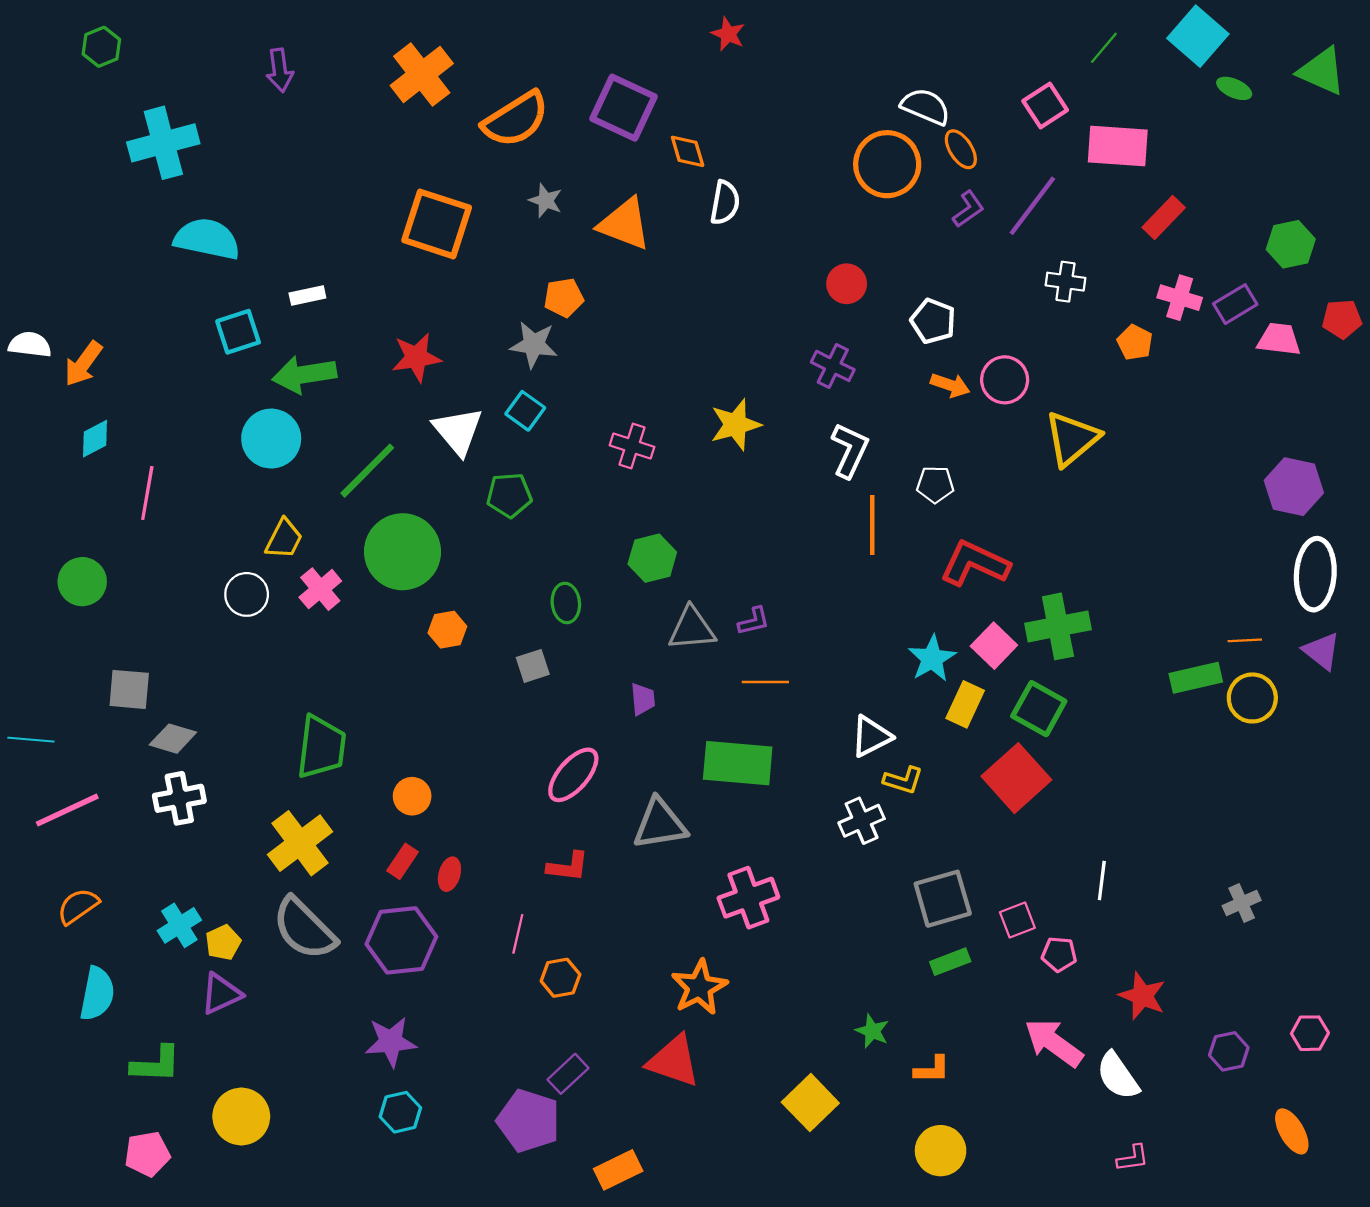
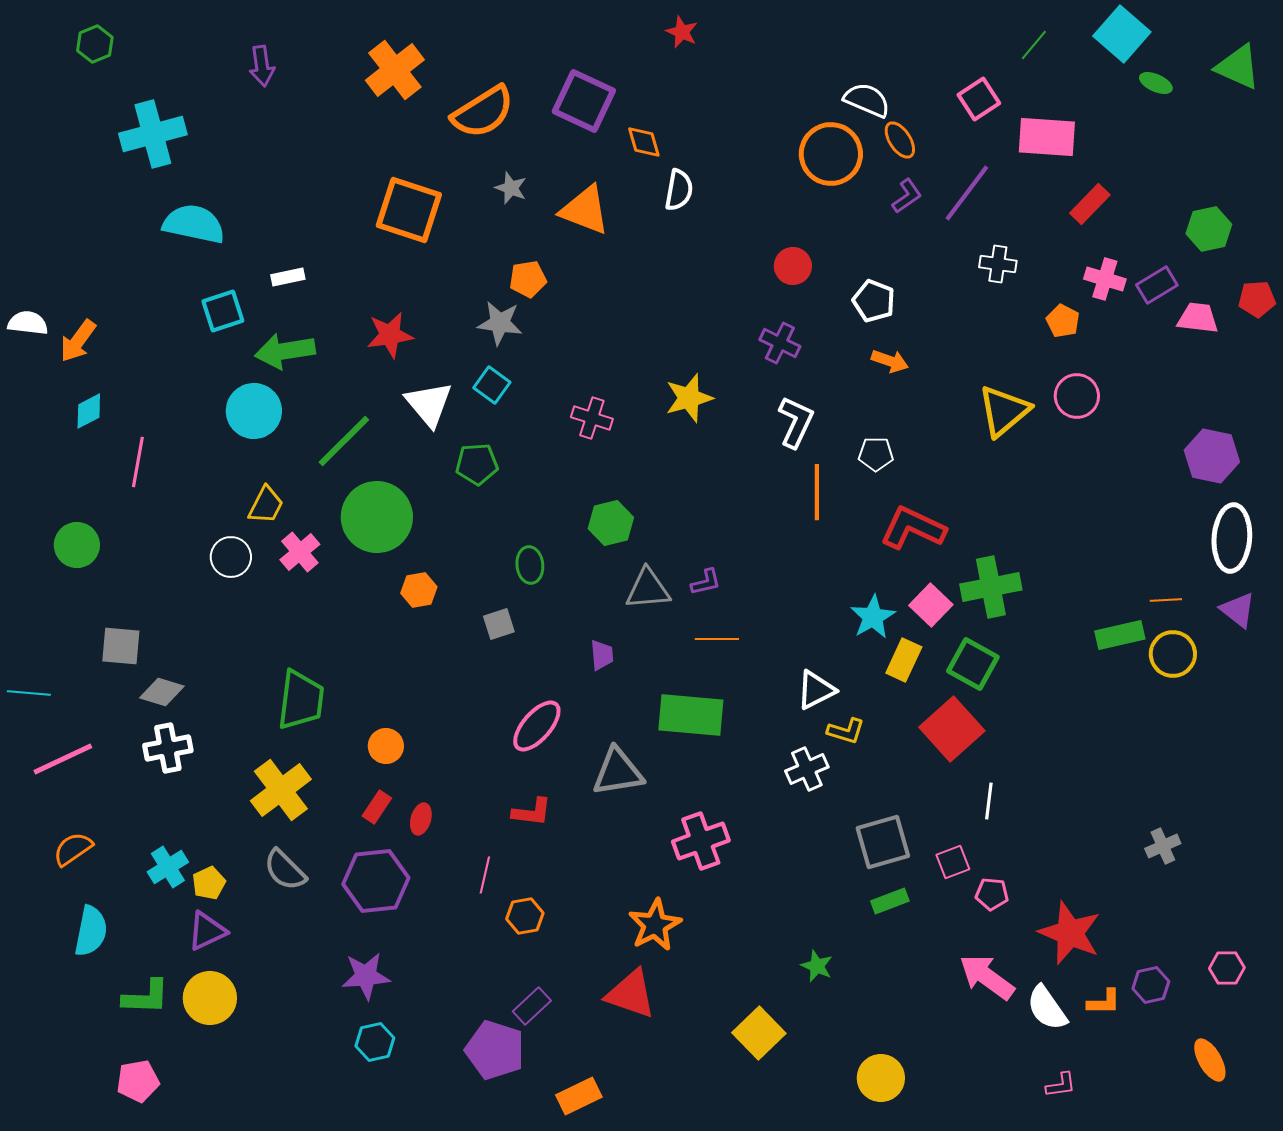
pink circle: (1005, 380) -> (1077, 396), moved
white line: (1102, 881) -> (989, 801), moved
gray semicircle: (304, 929) -> (285, 870), size x0.7
red star: (1142, 996) -> (1070, 933), size x1.4
orange L-shape: (932, 1070) -> (1104, 1002), moved
yellow circle: (241, 1116) -> (210, 998), moved

